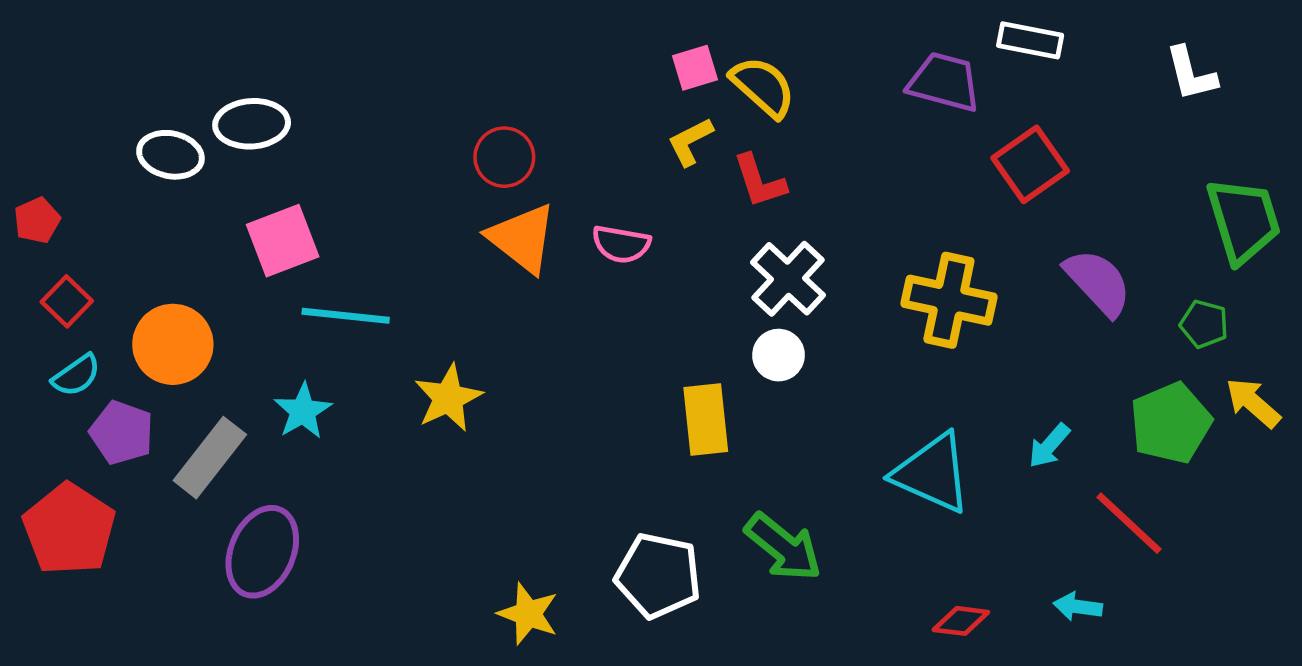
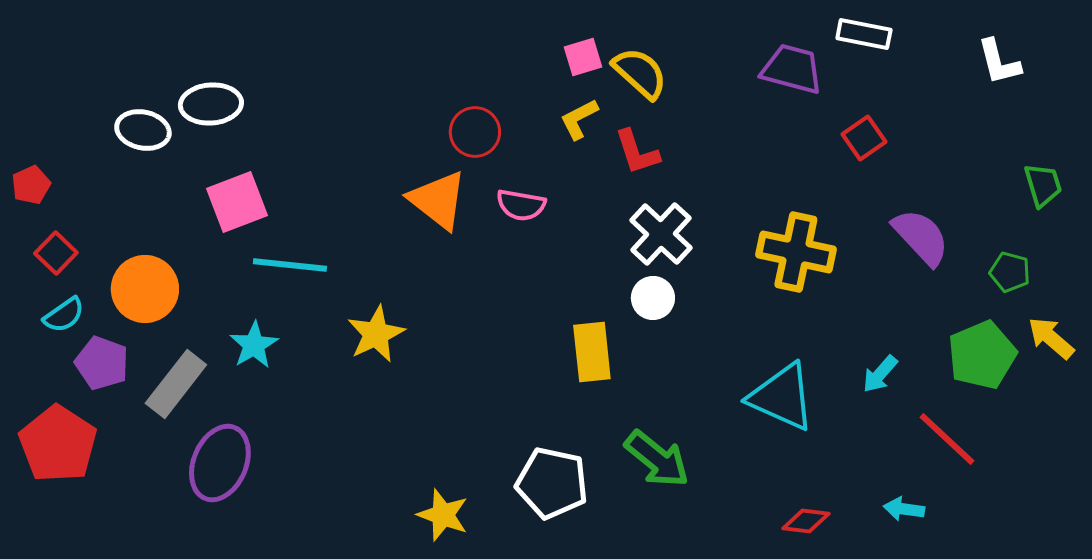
red circle: (504, 157) -> (475, 132), moved
red square: (1030, 164) -> (864, 138), size x0.7
green trapezoid: (1243, 220) -> (1043, 185), size x0.6

